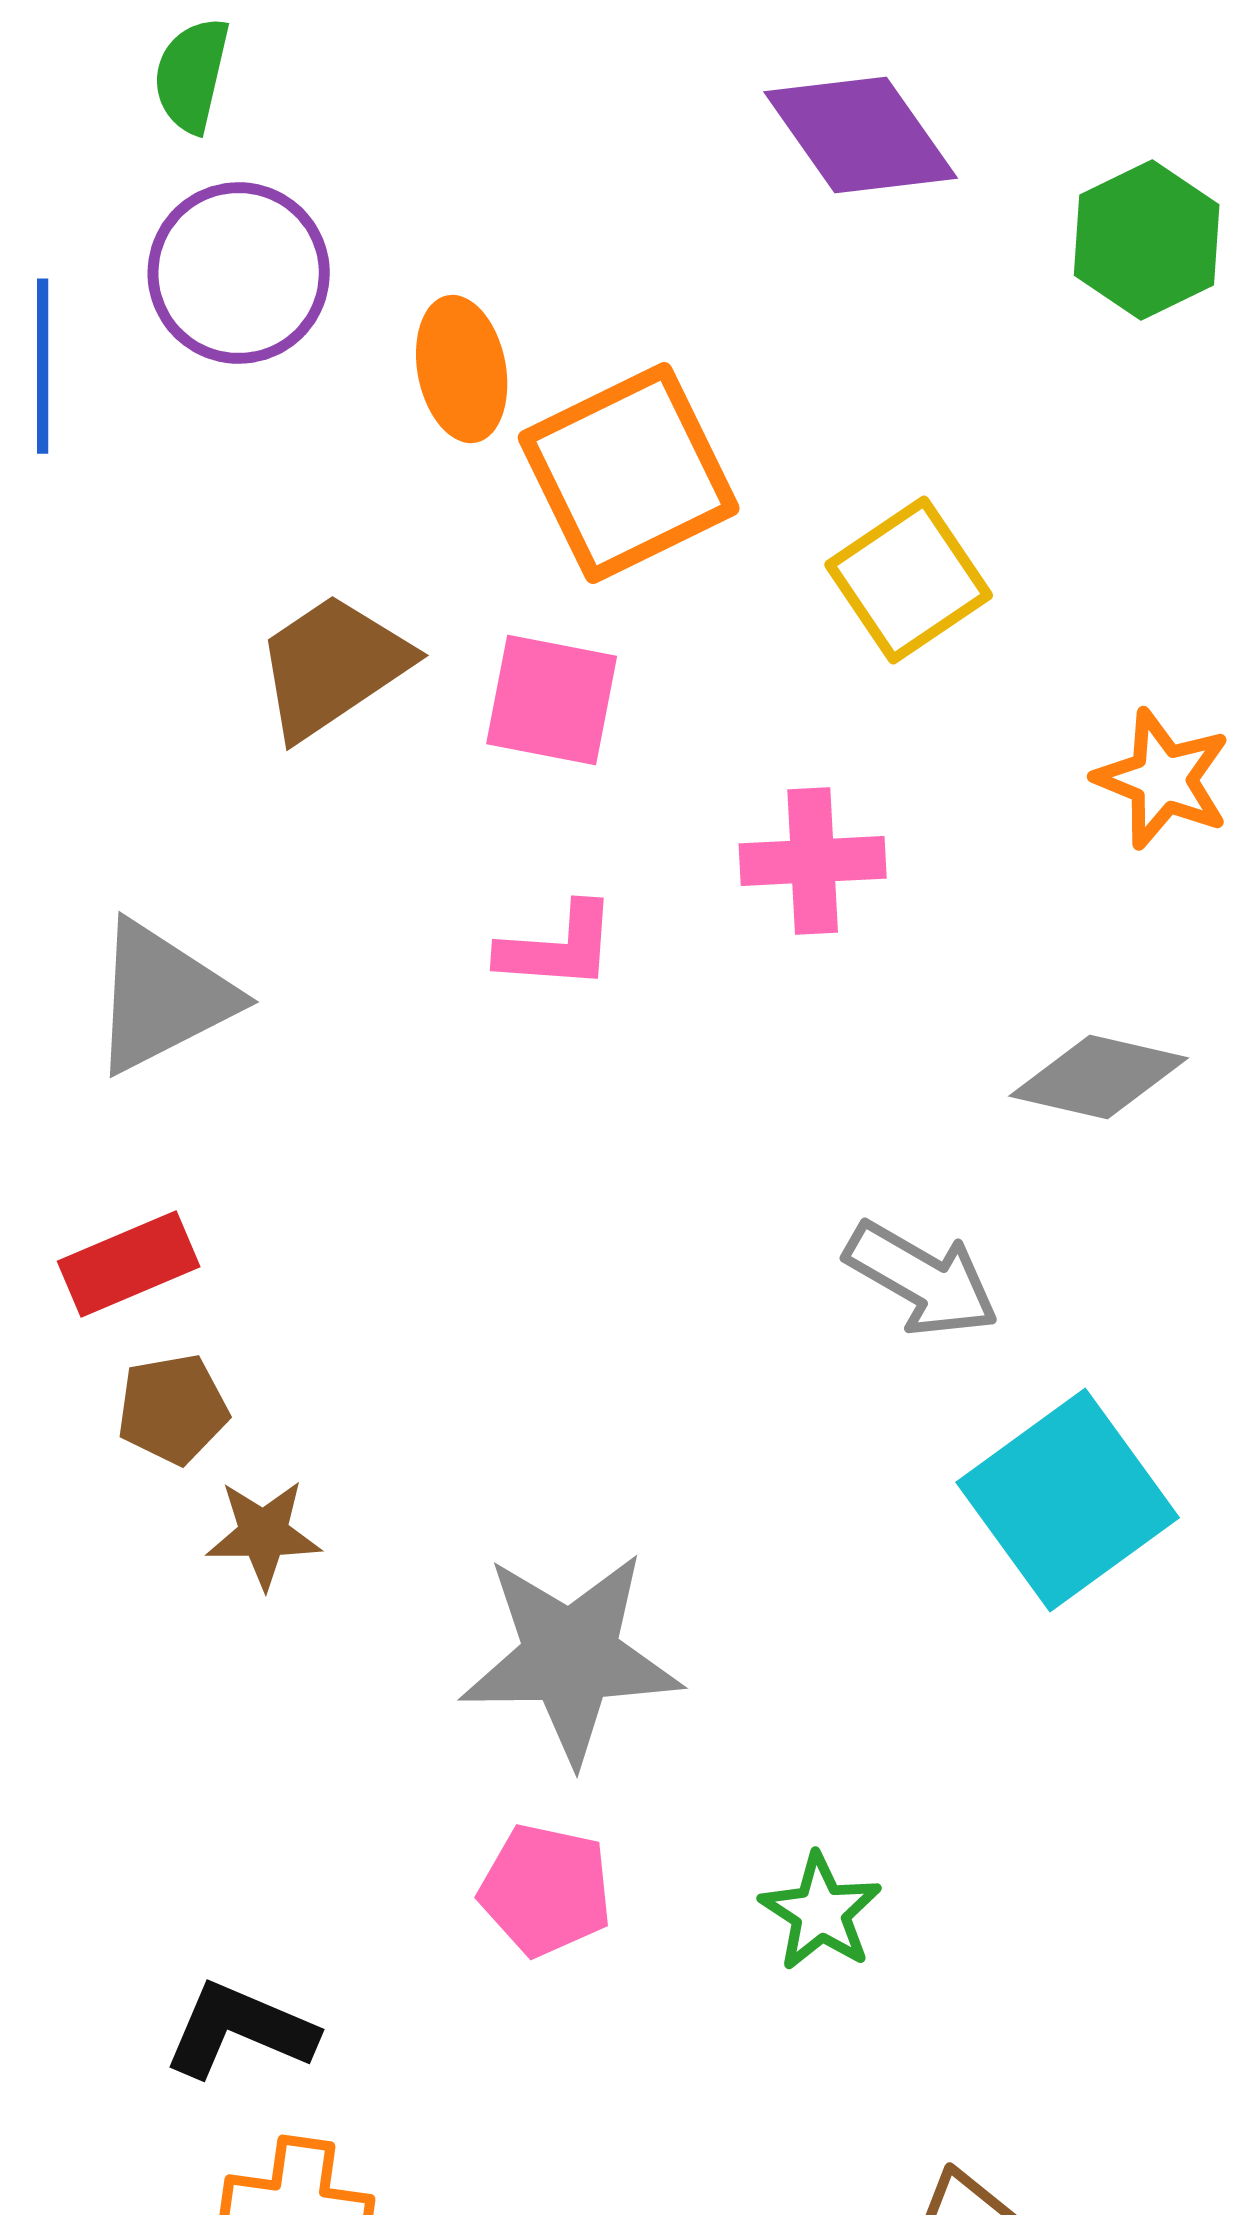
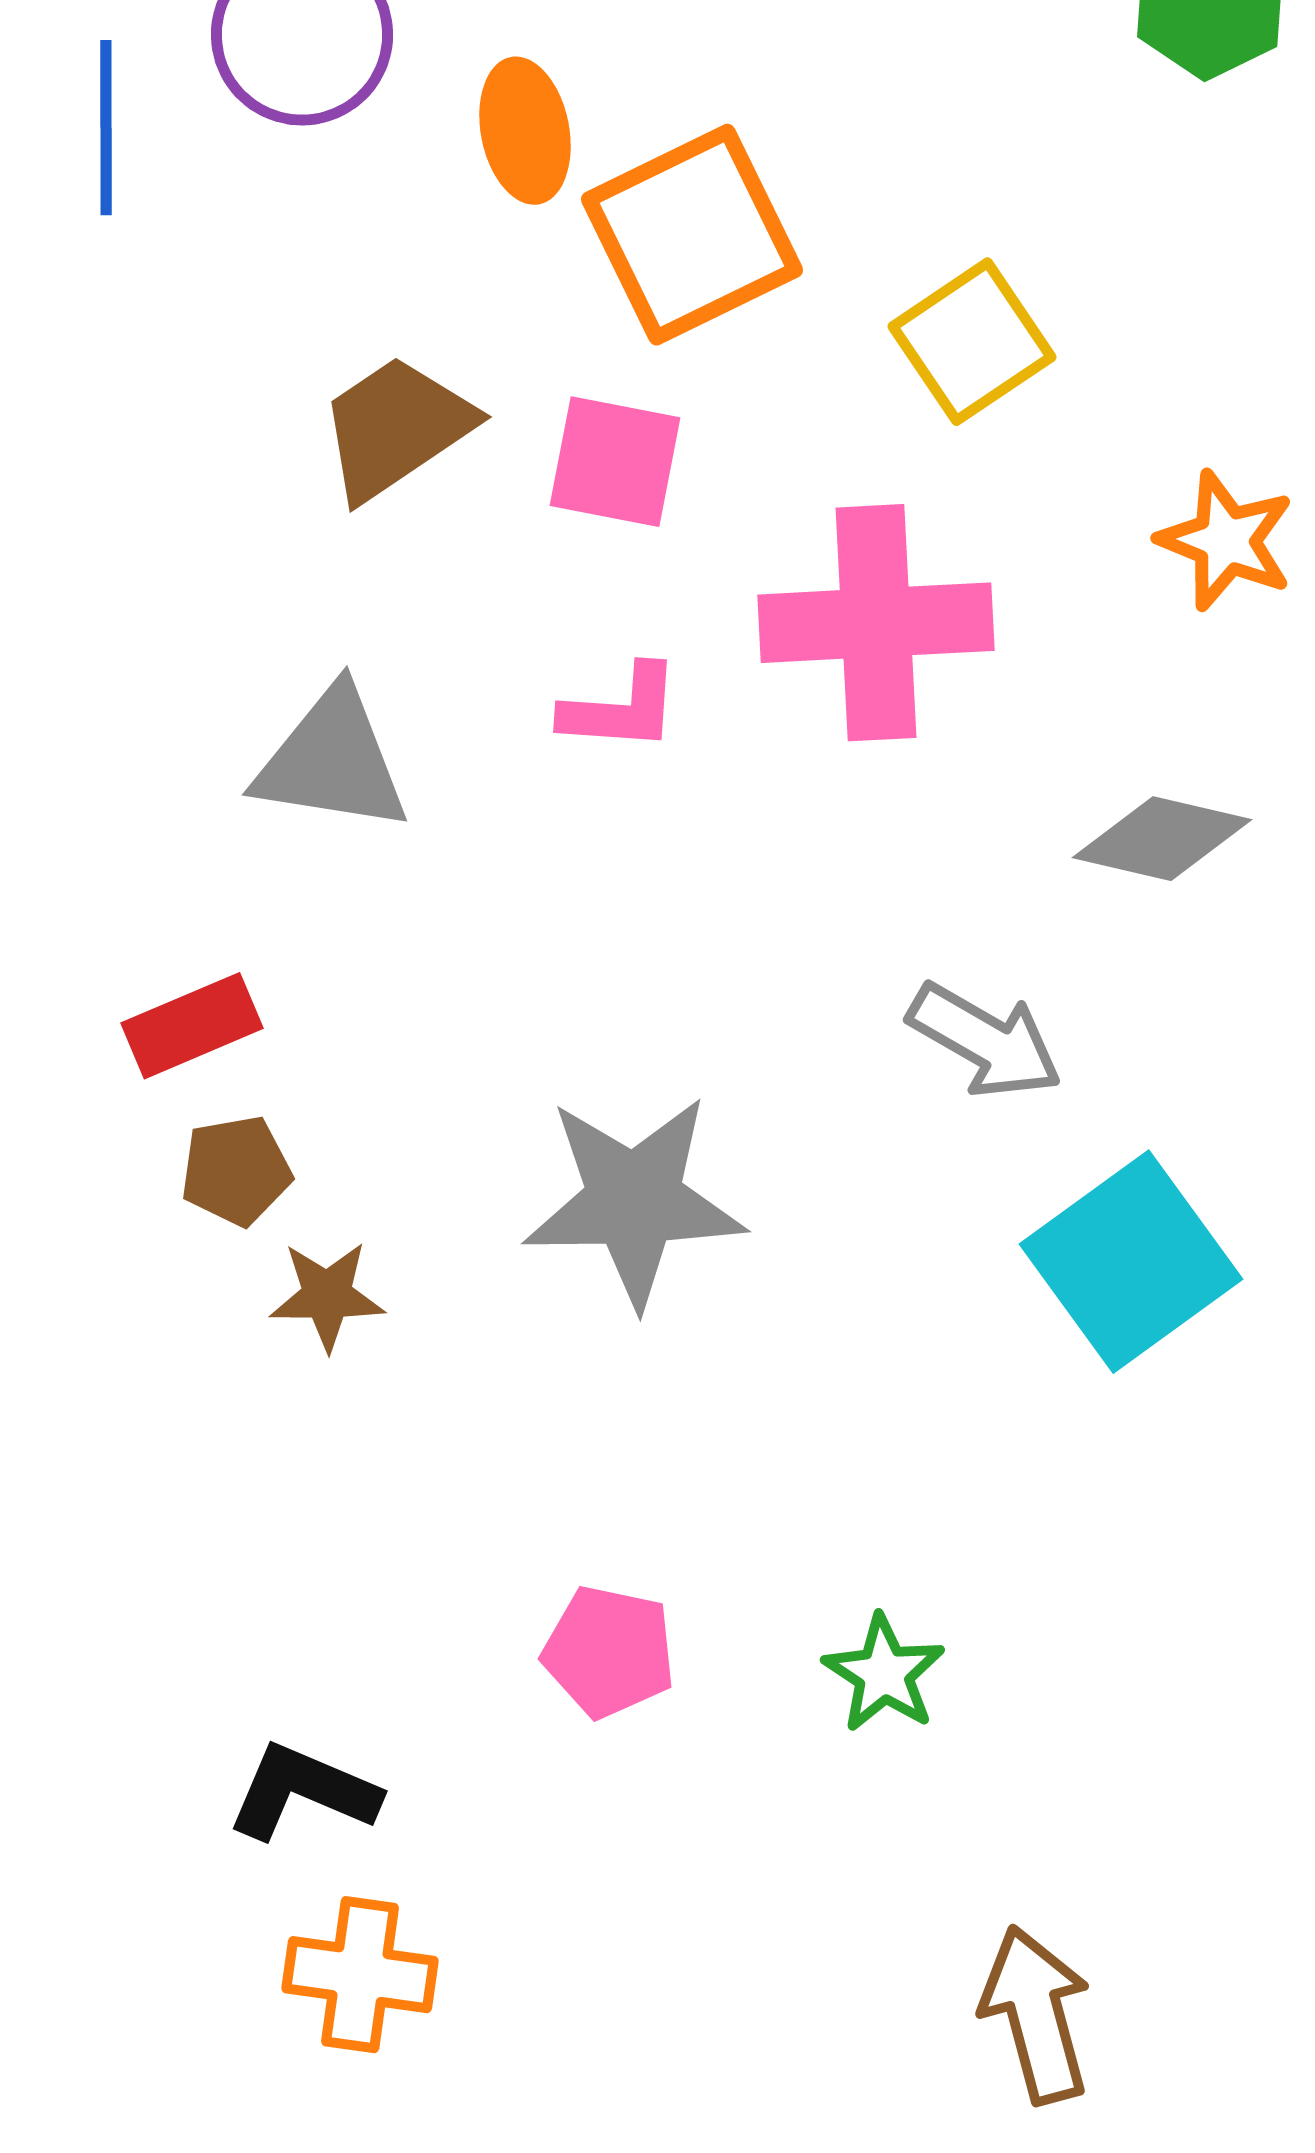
pink cross: (813, 861) -> (876, 623), size x1.6
gray triangle: (163, 997) -> (332, 761), moved, turned 36
gray star: (571, 1657) -> (634, 1201), moved

